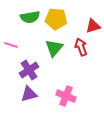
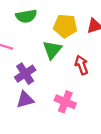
yellow pentagon: (56, 19) -> (65, 26), moved
red arrow: (81, 47) -> (81, 65), moved

